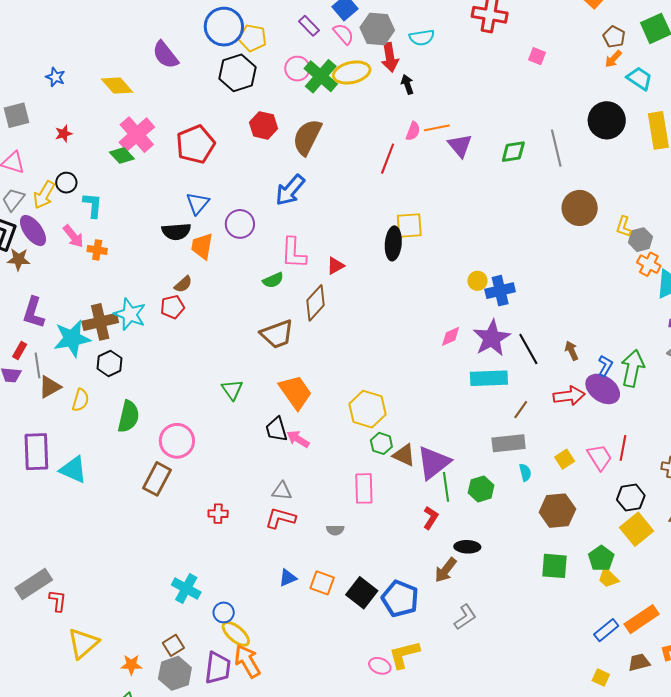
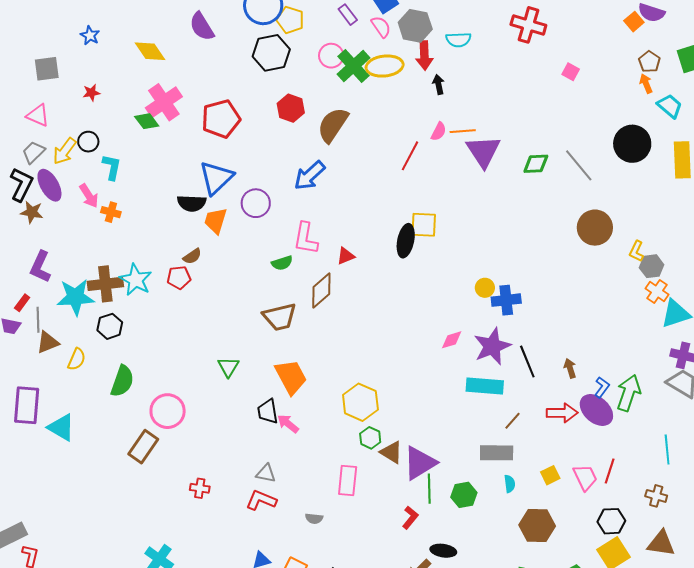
orange arrow: (613, 59) -> (646, 83), turned 108
purple triangle: (460, 146) -> (483, 151), size x1.4
gray line: (556, 148) -> (579, 165), turned -33
blue triangle: (198, 203) -> (216, 178), size x1.5

